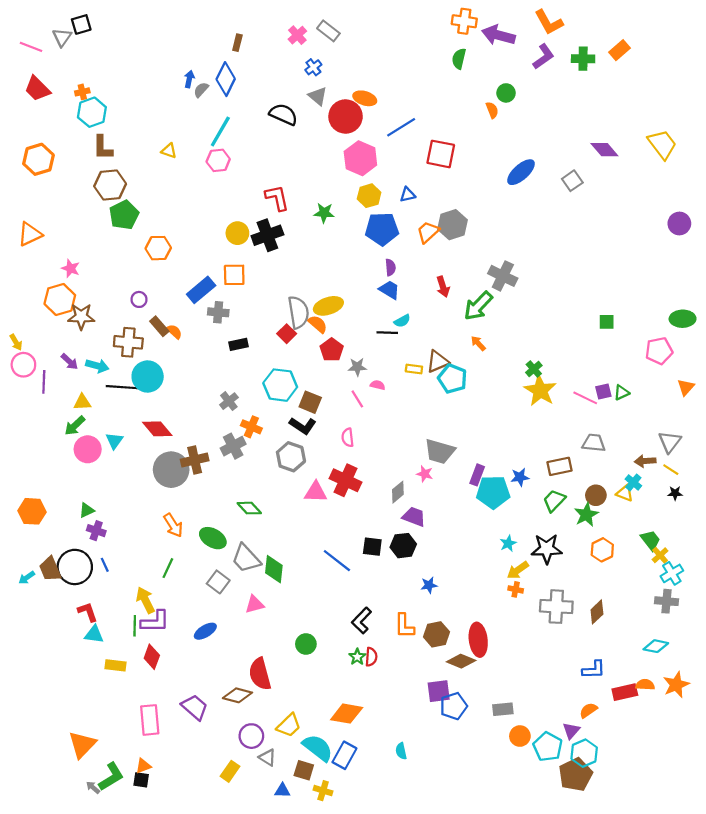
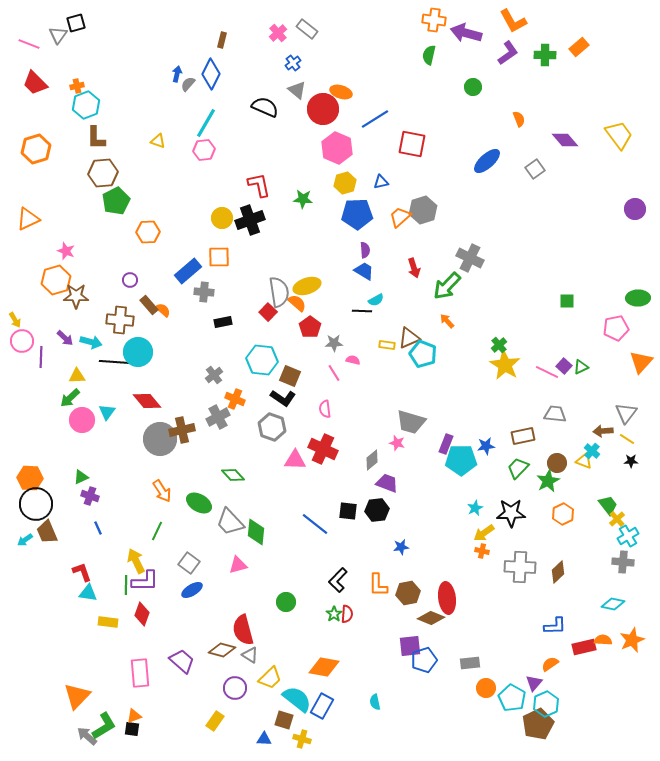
orange semicircle: (492, 110) -> (519, 119), moved
orange triangle: (686, 387) -> (641, 362), size x1.4
purple square: (603, 391) -> (564, 366), turned -35
black circle: (75, 567) -> (36, 504), moved
gray square: (218, 582) -> (189, 563), moved
gray triangle: (267, 757) -> (250, 655), moved
gray arrow: (93, 787) -> (87, 736), size x1.5

